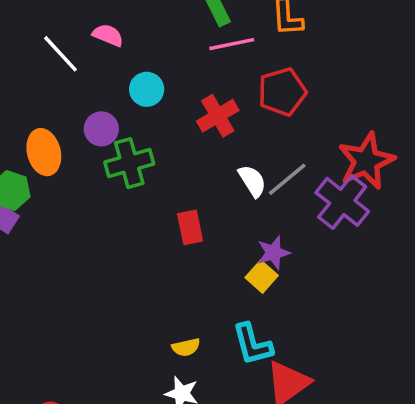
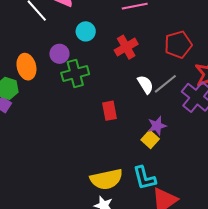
red pentagon: (282, 92) -> (178, 45), moved
yellow semicircle: (186, 347) -> (106, 179), size x2.0

